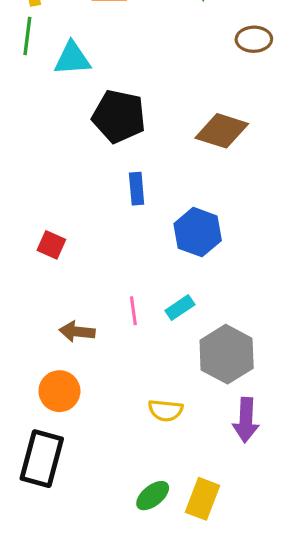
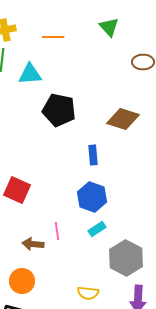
blue rectangle: (137, 189) -> (93, 155), moved
blue hexagon: (198, 232) -> (92, 197), moved
red square: (51, 245) -> (17, 190), size x1.5
pink line: (133, 311) -> (57, 231), moved

